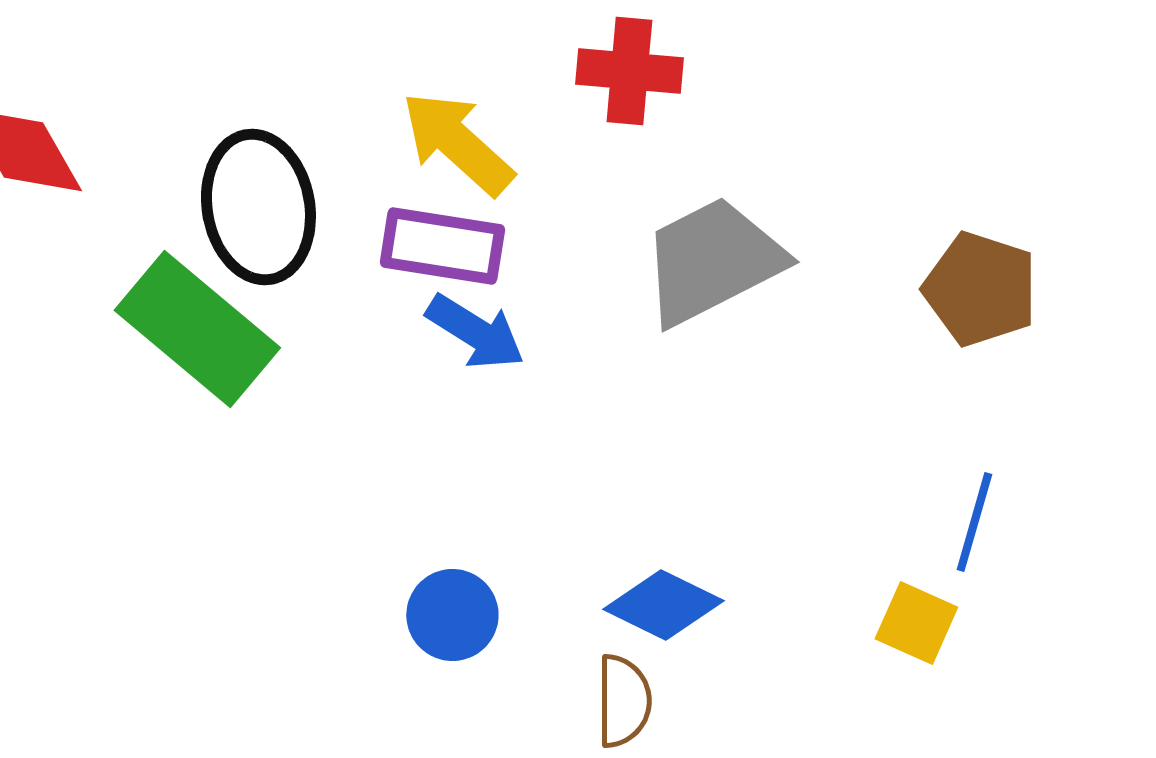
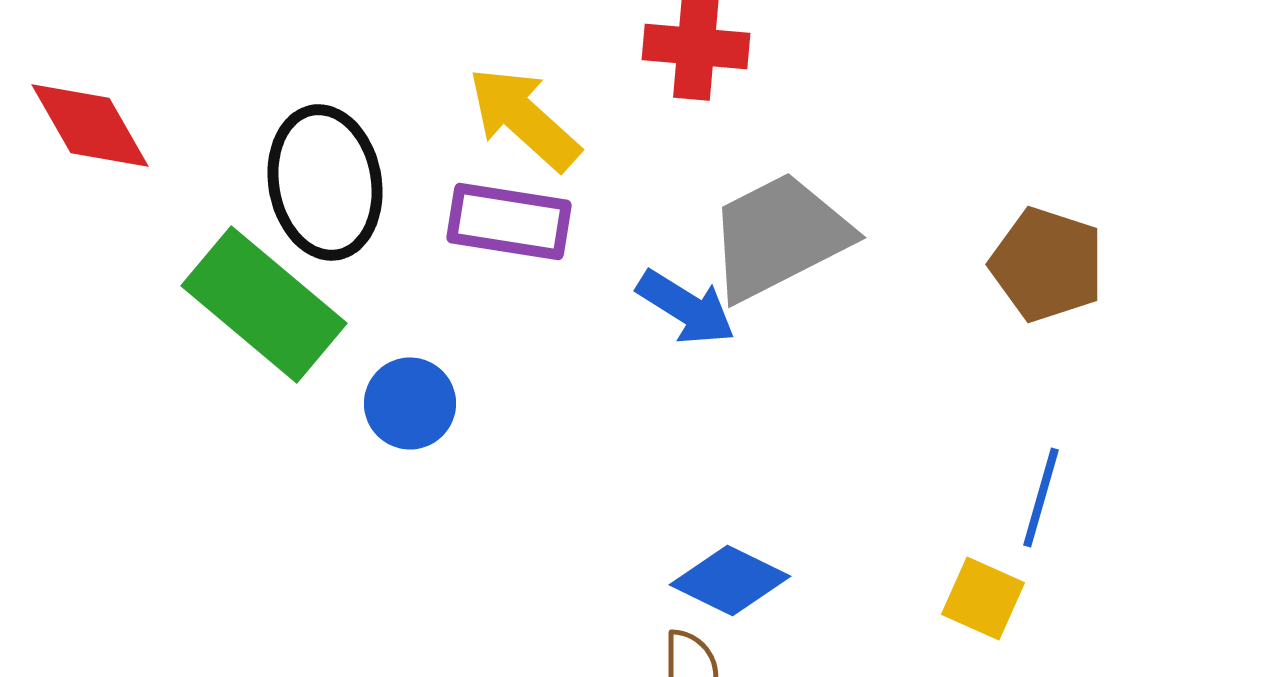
blue arrow: (475, 332) -> (686, 307), moved
blue circle: (452, 615) -> (410, 403), moved

